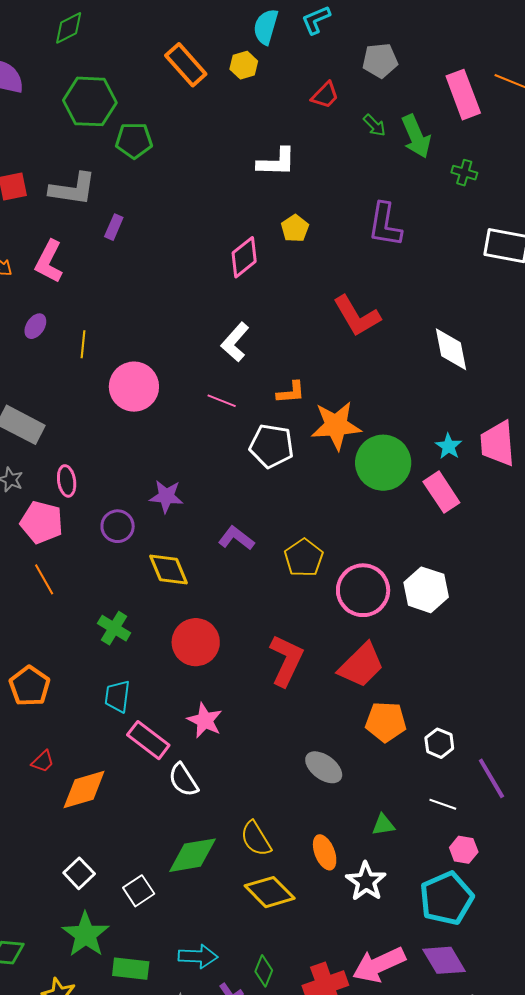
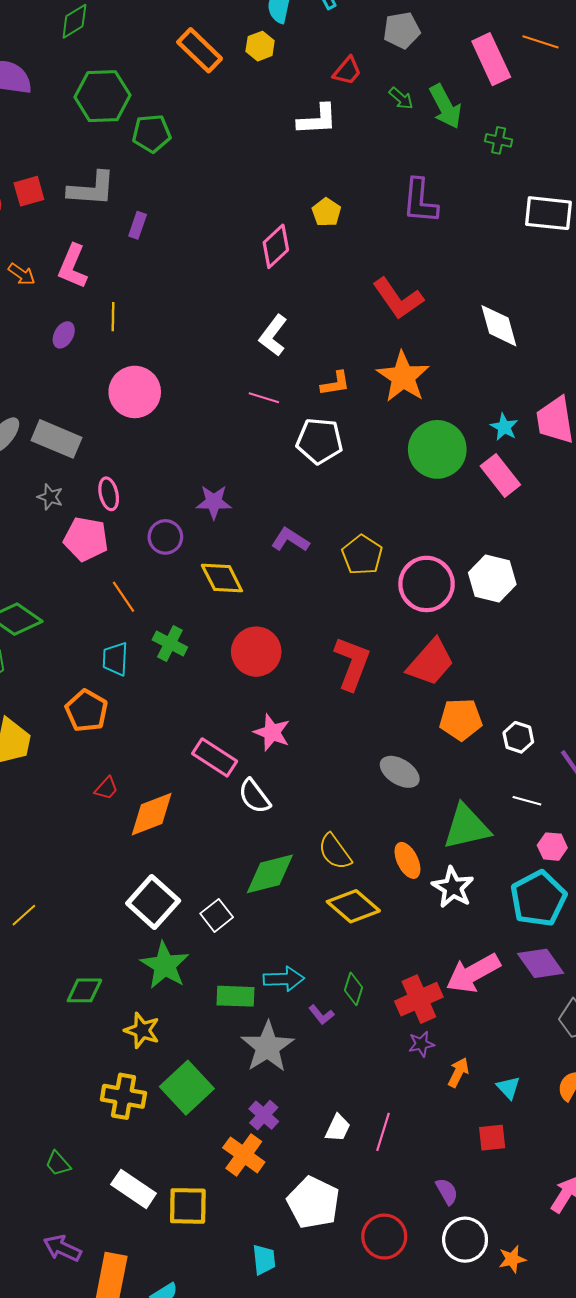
white L-shape: (276, 162) -> (317, 120), moved
yellow line: (83, 344) -> (113, 317), moved
pink circle: (134, 387) -> (135, 392), moved
orange star: (336, 426) -> (403, 377), moved, turned -30
orange line: (44, 579) -> (123, 597), moved
cyan trapezoid: (117, 696) -> (115, 659), moved
green triangle: (383, 825) -> (466, 827), size x2.0
white square: (79, 873) -> (153, 902), size x1.6
green rectangle: (131, 969) -> (236, 996), moved

